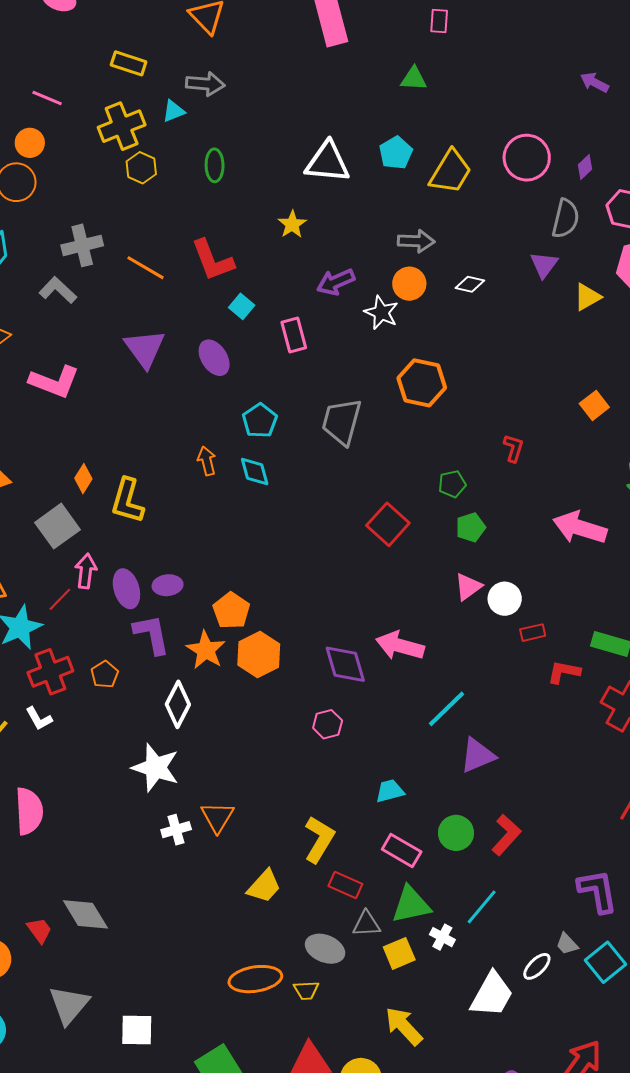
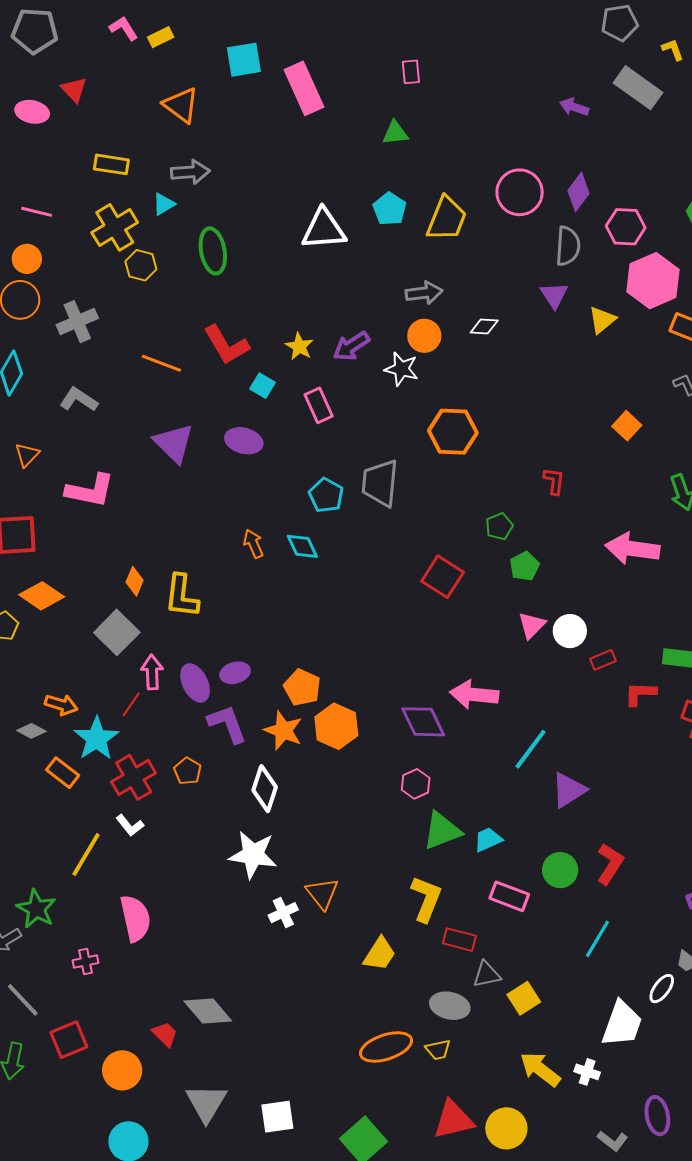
green ellipse: (215, 165) -> (213, 251), size x1.4
purple diamond: (585, 167) -> (579, 192), size x1.5
yellow star: (292, 224) -> (299, 346), moved
gray cross: (82, 245) -> (77, 322), moved
purple ellipse: (214, 358) -> (244, 441), turned -33
cyan pentagon: (260, 421) -> (326, 495), moved
green triangle: (411, 905) -> (442, 831), moved
white cross: (442, 937) -> (587, 1072), moved

